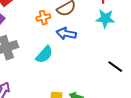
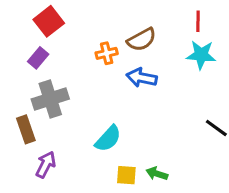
cyan semicircle: (44, 55) -> (108, 139), moved

